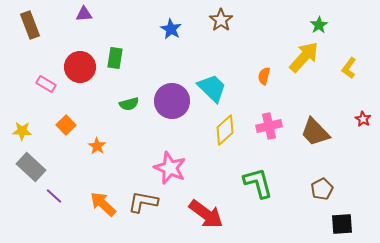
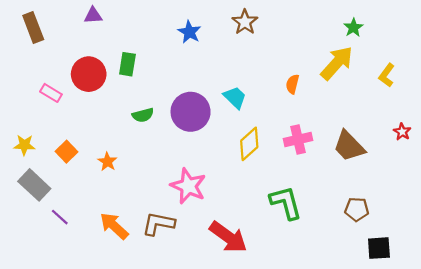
cyan trapezoid: (212, 88) -> (235, 97), size x0.7
orange square: (66, 125) -> (66, 152), moved
brown pentagon: (322, 189) -> (357, 209), turned 30

